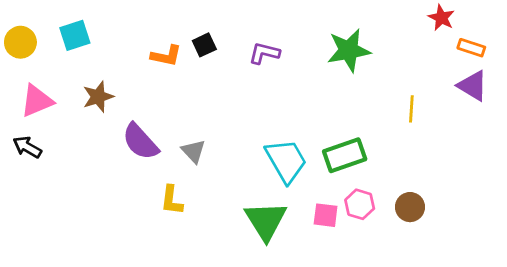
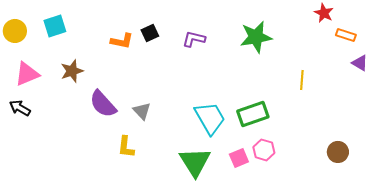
purple triangle: (473, 86) -> (360, 63), moved, size x0.7
brown circle: (410, 207) -> (338, 152), moved
pink square: (326, 215) -> (239, 158), turned -30

